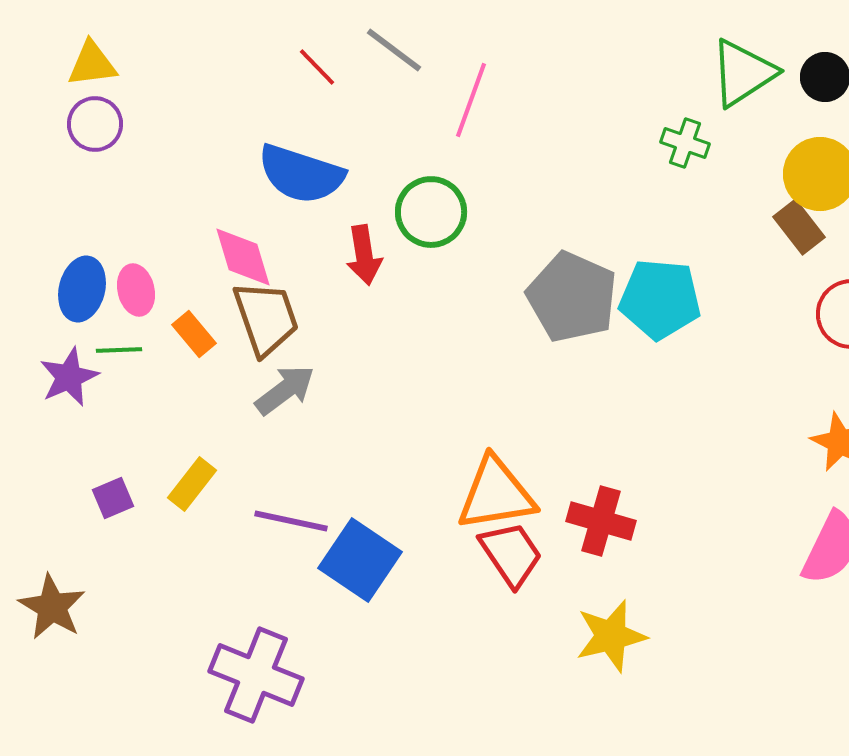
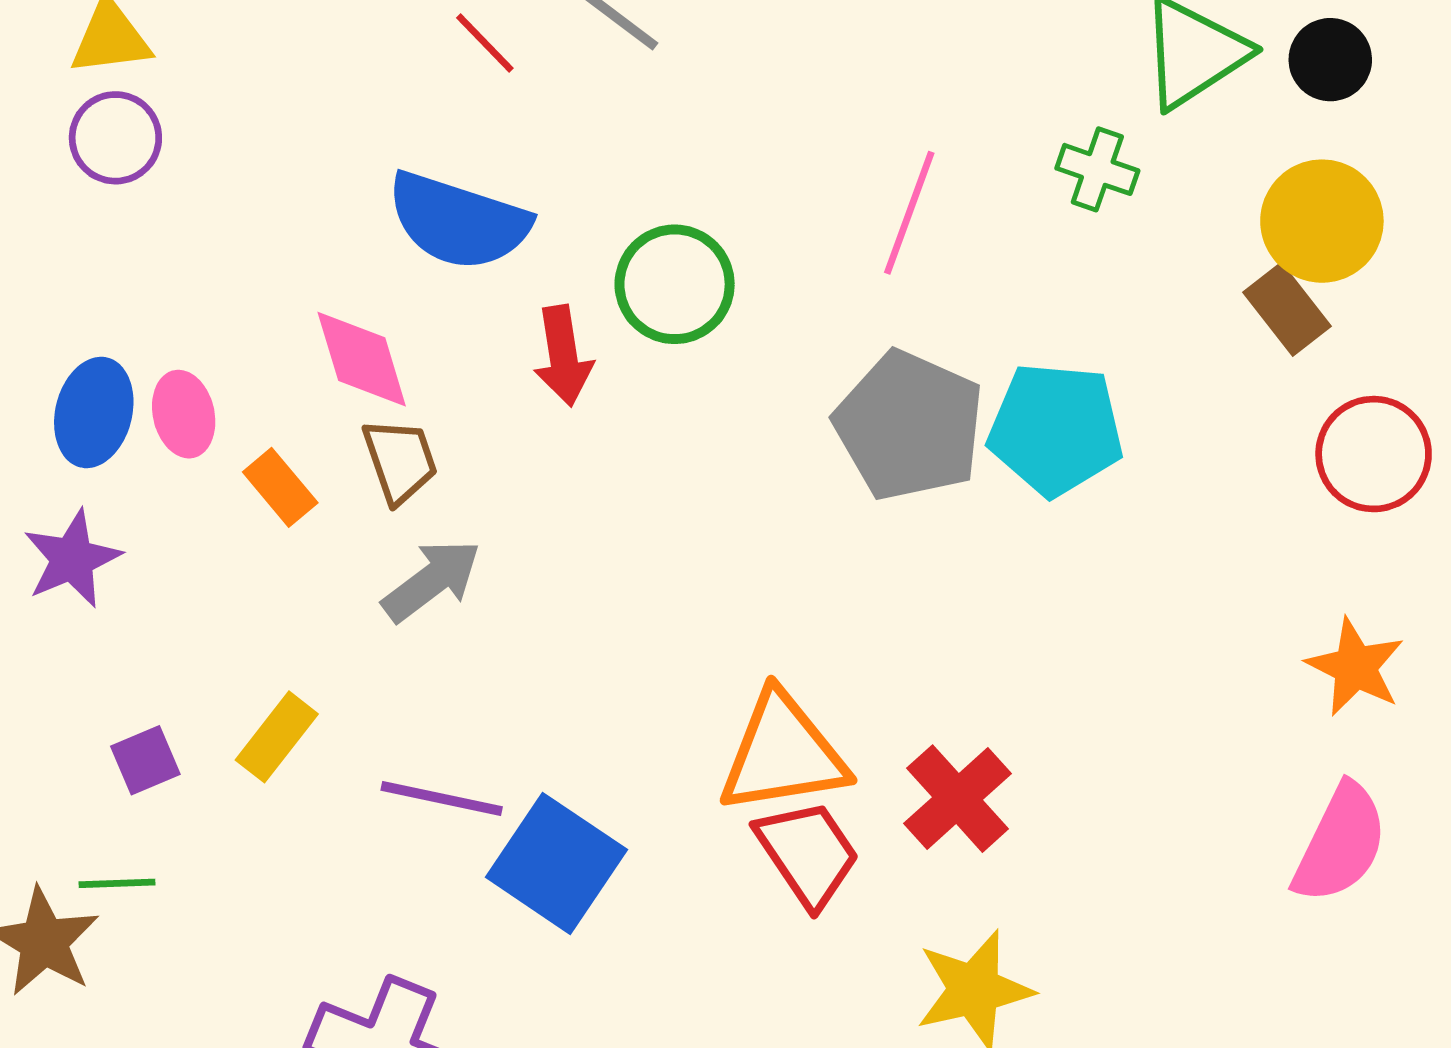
pink line: (471, 100) -> (909, 213), moved
brown trapezoid: (266, 318) -> (400, 461), size x0.7
green line: (119, 350) -> (117, 883), moved
red cross: (601, 521) -> (958, 799), turned 32

